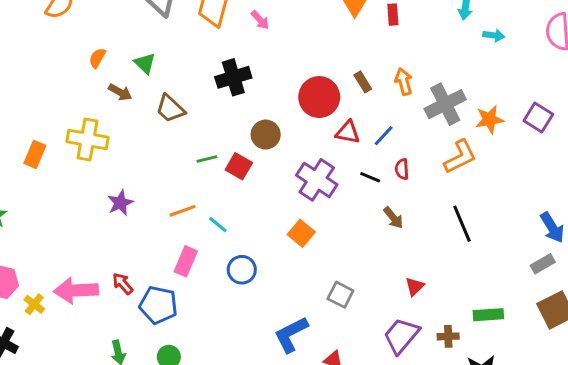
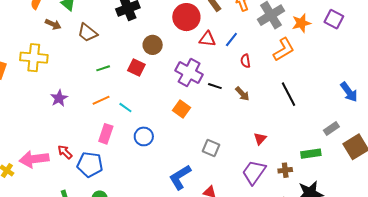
green line: (207, 159) -> (103, 68), moved
black line: (370, 177) -> (215, 86), moved
gray rectangle: (543, 264) -> (331, 128), moved

